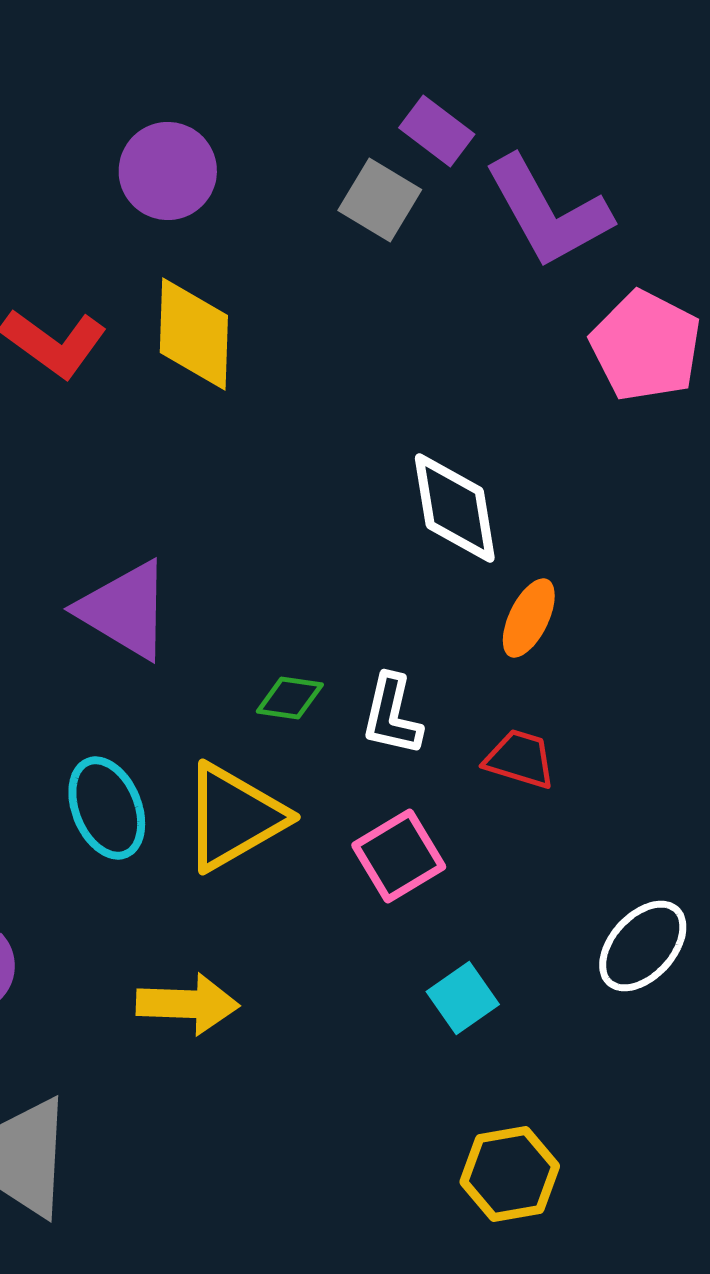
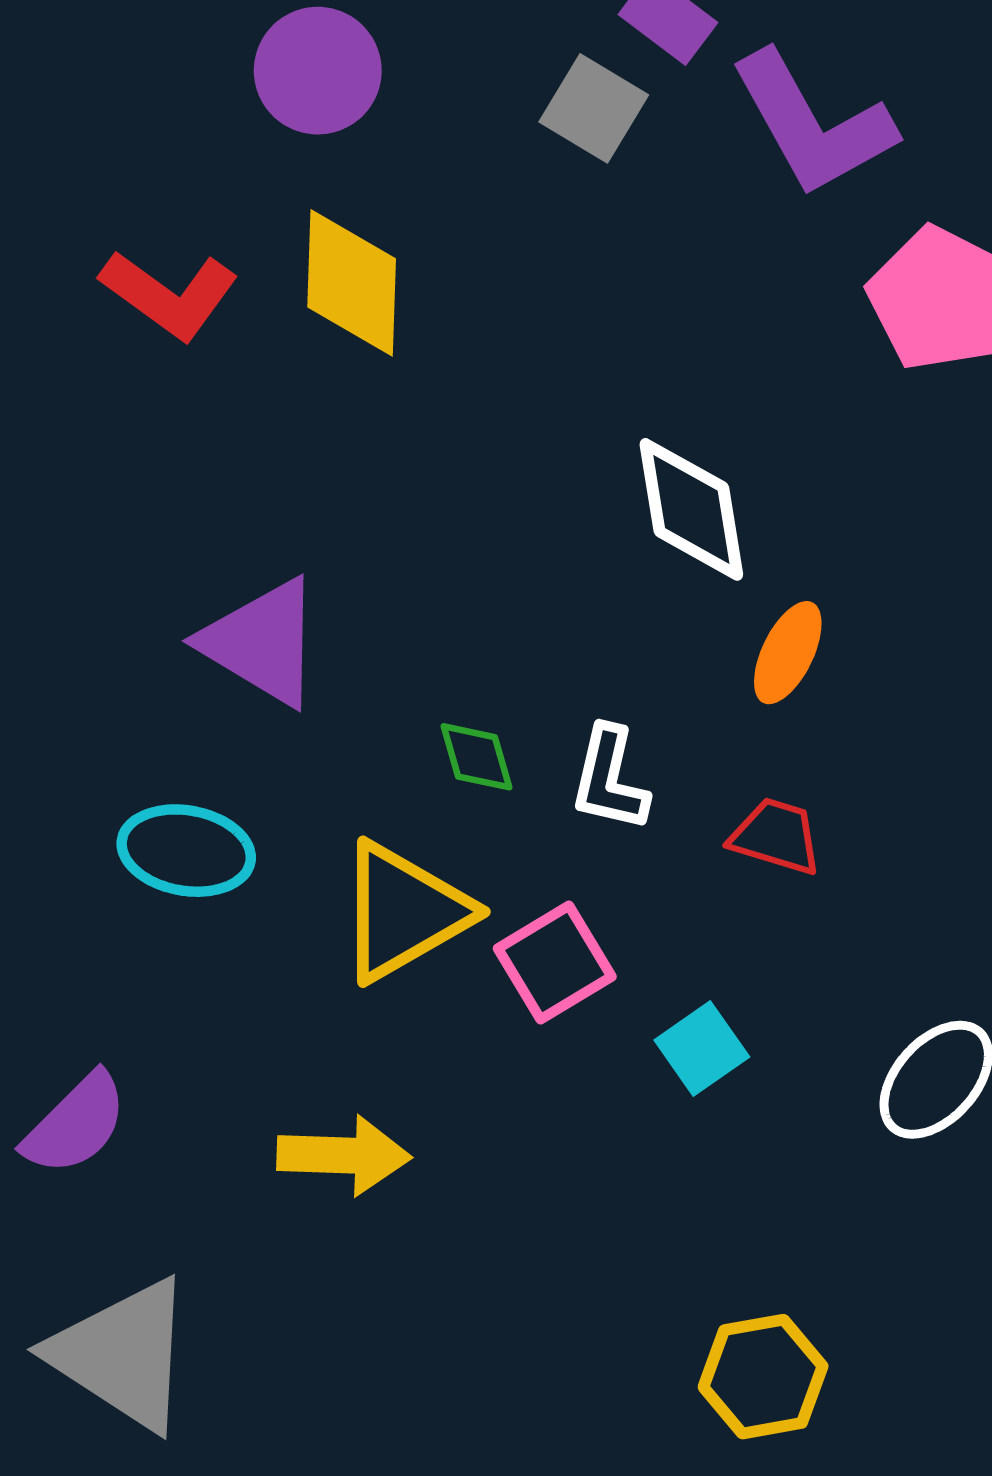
green diamond: (290, 698) -> (477, 757), turned 66
cyan ellipse: (107, 808) -> (186, 851), moved, turned -58
pink square: (399, 856) -> (555, 963), moved
cyan square: (463, 998) -> (702, 1048), moved

